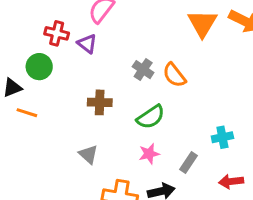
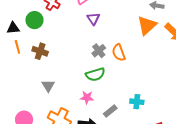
purple triangle: (87, 44) -> (93, 19), moved
gray cross: (143, 70) -> (99, 51), moved
brown cross: (100, 102) -> (40, 51), moved
orange line: (27, 113) -> (17, 47), turned 40

